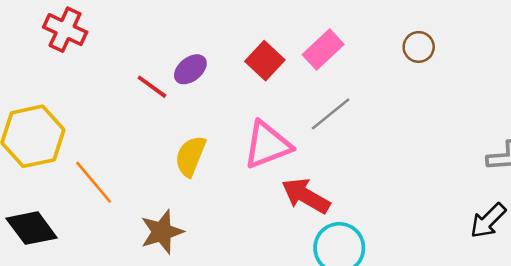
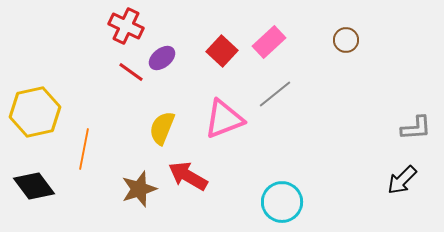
red cross: (65, 30) -> (126, 26), moved
orange line: (94, 182) -> (84, 149), turned 51
red arrow: (306, 196) -> (188, 176), moved

